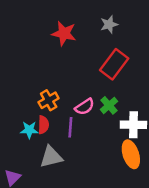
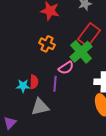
orange cross: (49, 100) -> (47, 44), moved, turned -35
green cross: (109, 105) -> (81, 52), moved, size x1.6

